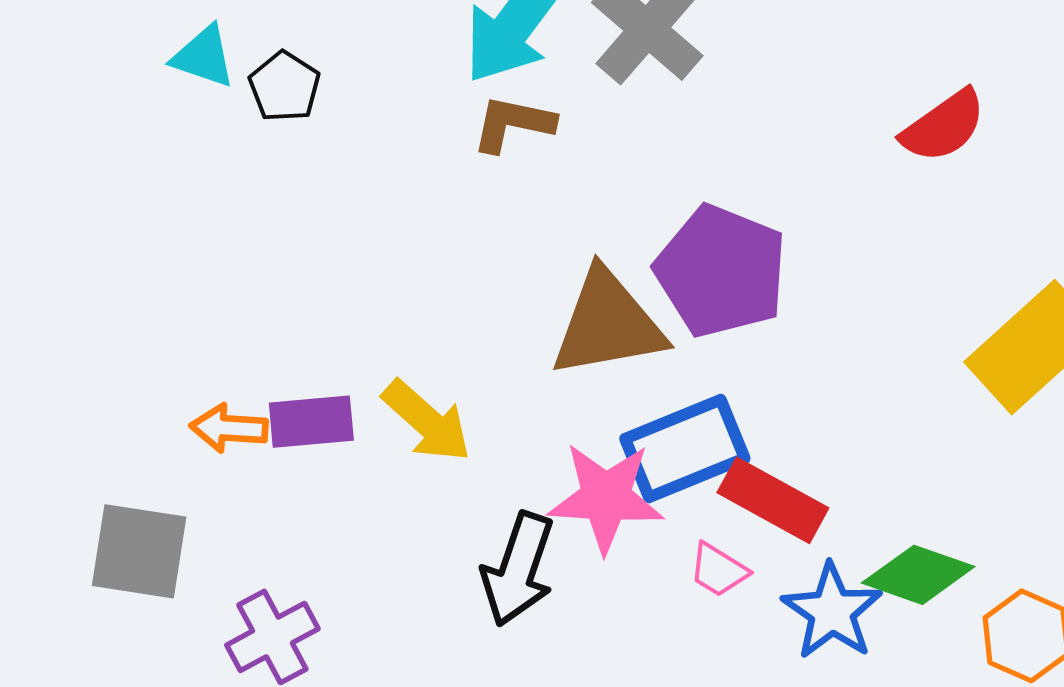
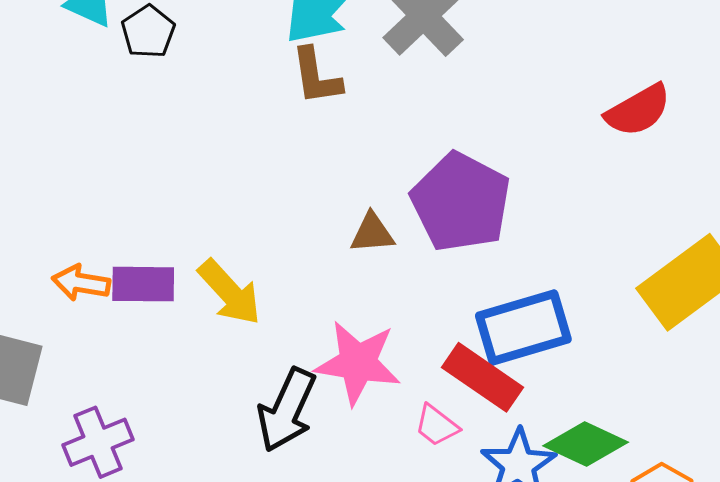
brown L-shape: (513, 124) -> (316, 76), turned -116
brown triangle: (608, 324) -> (372, 233), size x0.5
blue rectangle: (685, 448) -> (523, 328), moved

